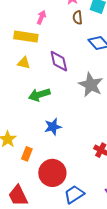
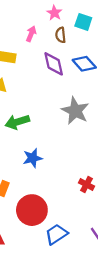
pink arrow: (41, 17) -> (31, 34), moved
purple diamond: (59, 61) -> (54, 64), moved

